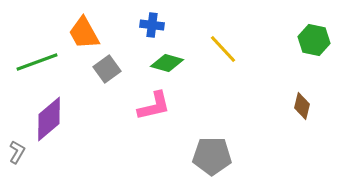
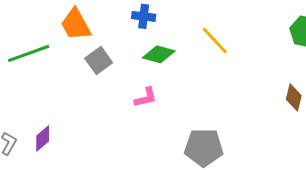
pink L-shape: (154, 106) -> (146, 97), size x0.7
purple diamond: (49, 119) -> (43, 138), moved, size x0.6

